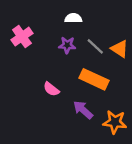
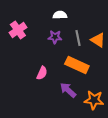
gray line: (95, 46) -> (78, 38), turned 35
pink semicircle: (51, 89) -> (42, 73), turned -104

